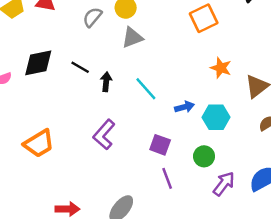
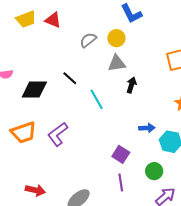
black diamond: (38, 63) -> (34, 89), moved
black arrow: (106, 82) -> (131, 85), moved
cyan line: (146, 89) -> (97, 99), moved
purple L-shape: (104, 135) -> (58, 134), moved

